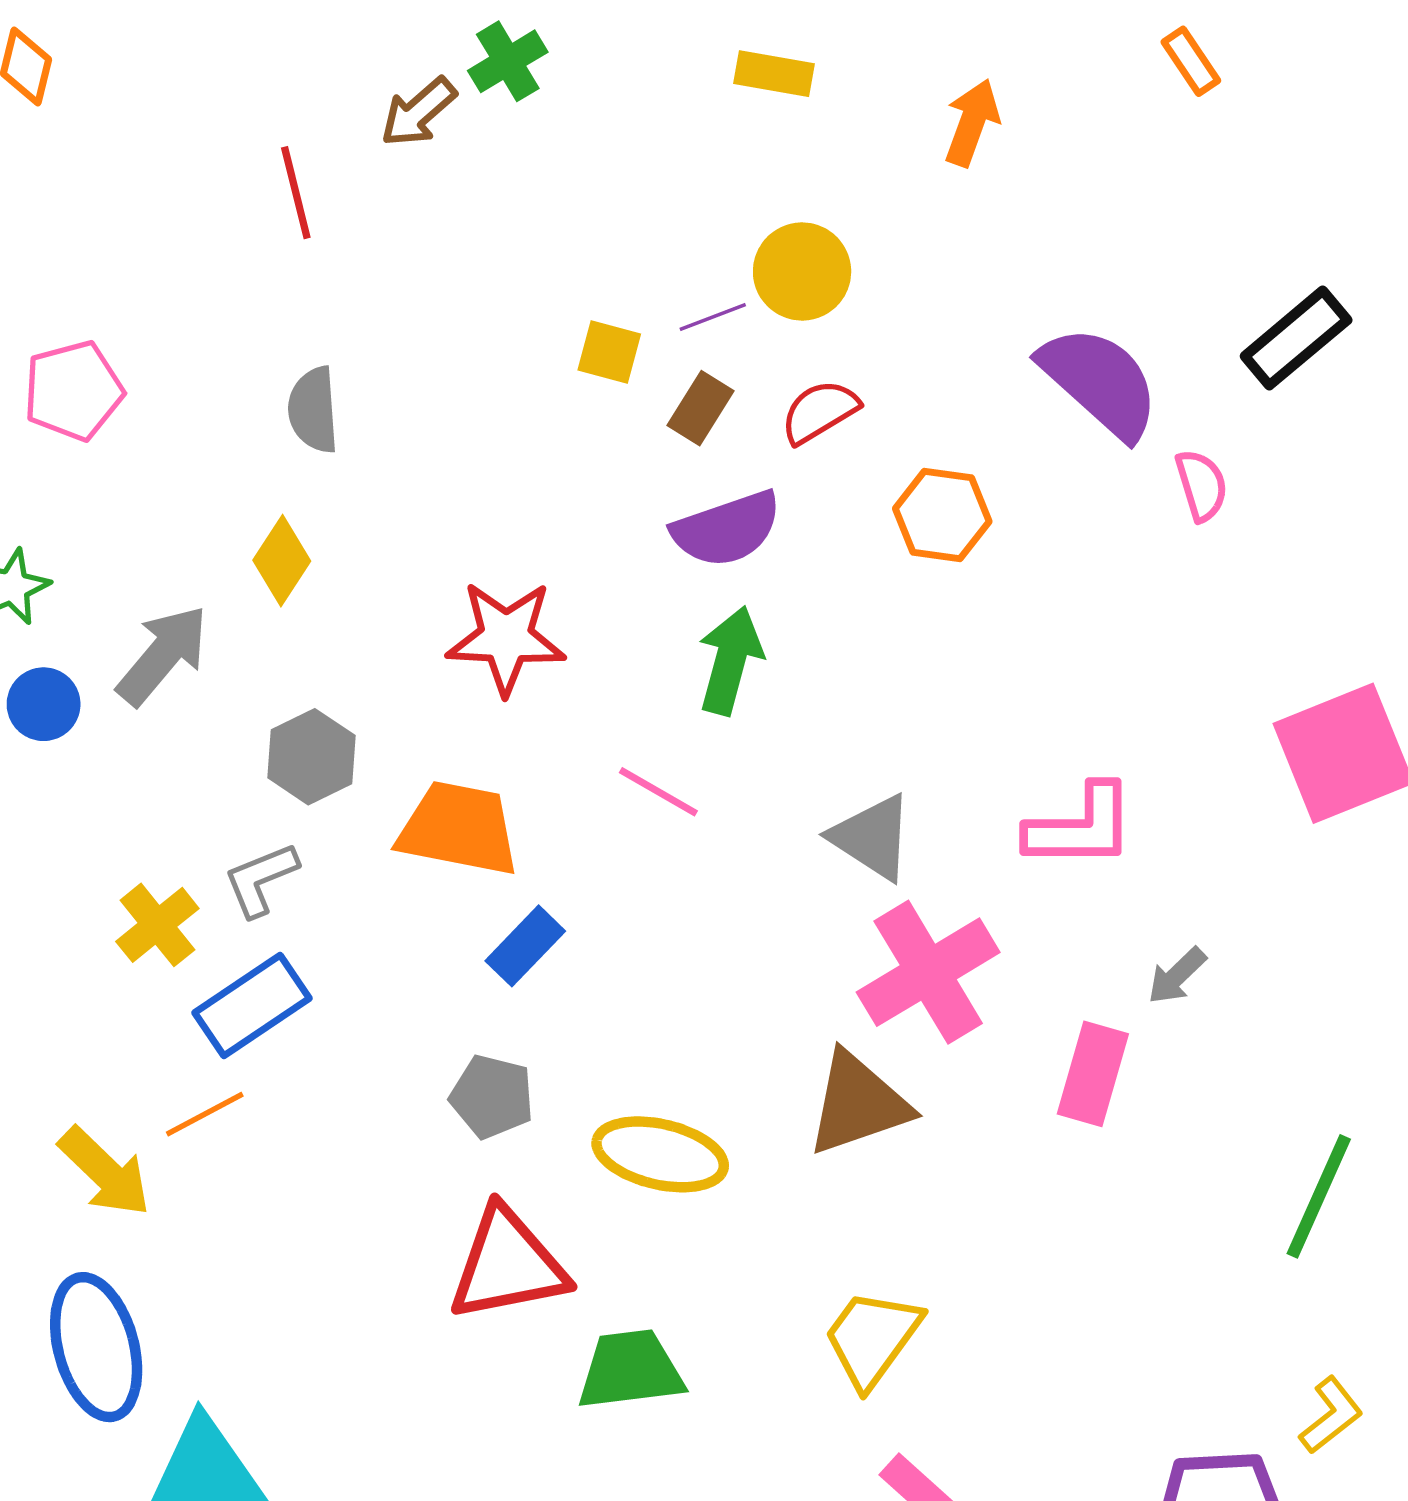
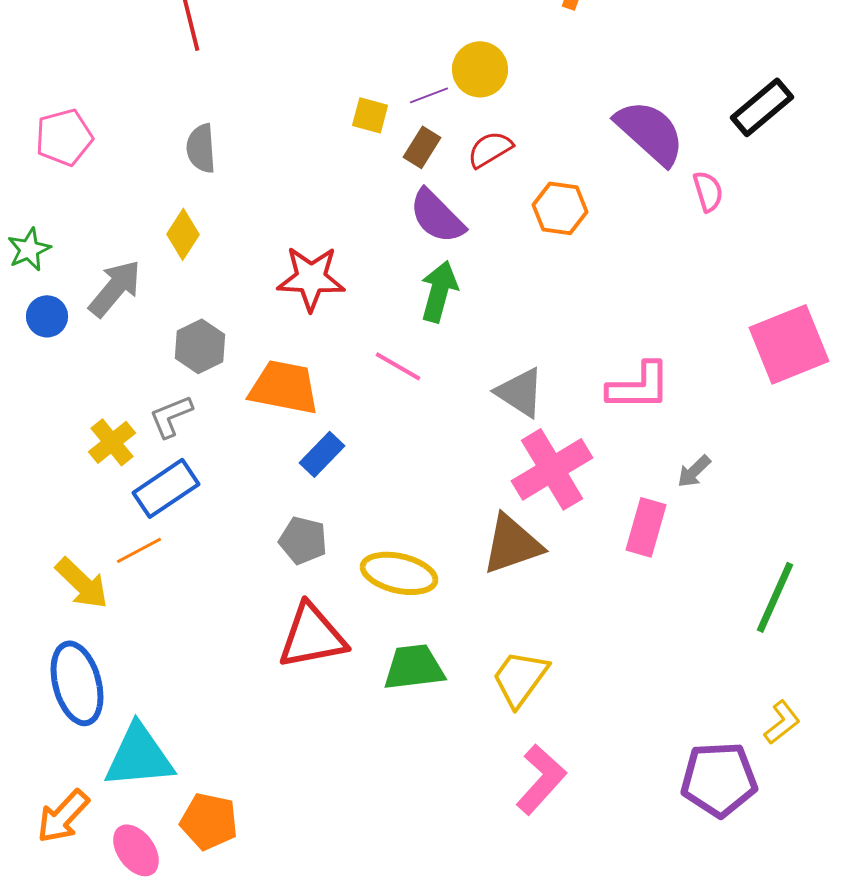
purple semicircle: (727, 529) -> (437, 216), turned 64
green trapezoid: (630, 1370) -> (414, 667), moved

